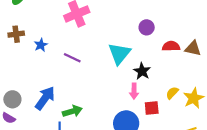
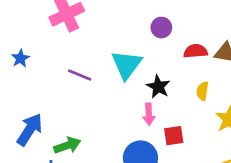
purple line: (72, 58) -> (80, 75), moved
yellow semicircle: (172, 93) -> (202, 91), moved, turned -32

